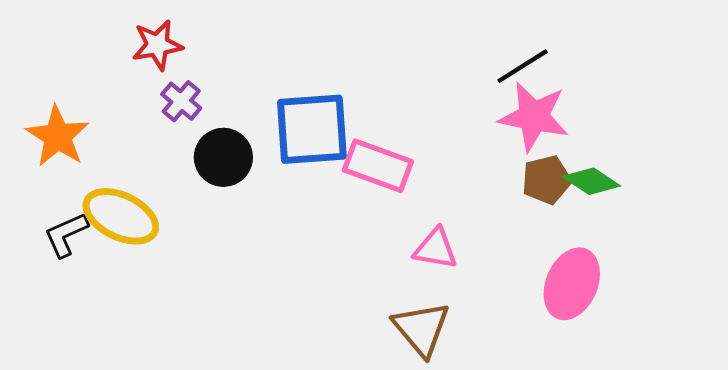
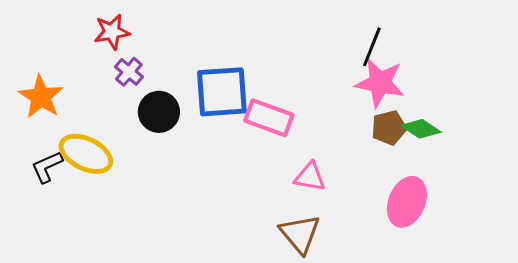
black line: (523, 66) -> (372, 47), turned -36

